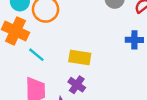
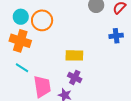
cyan line: (36, 55) -> (22, 68), moved

